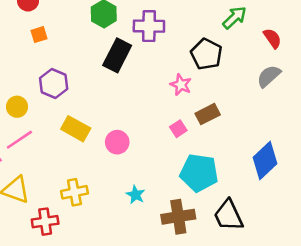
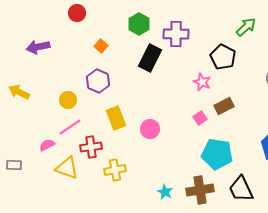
orange square: (39, 35) -> (101, 46), moved, turned -32
yellow rectangle: (76, 129) -> (116, 118), turned 40
cyan star: (136, 195) -> (165, 192), moved
red cross: (45, 222) -> (91, 147), moved

